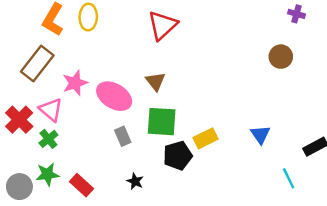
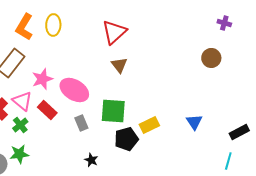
brown triangle: (155, 81) -> (119, 65), moved
cyan line: (289, 178) -> (228, 161), moved, turned 42
red rectangle: (82, 185) -> (47, 110), moved

